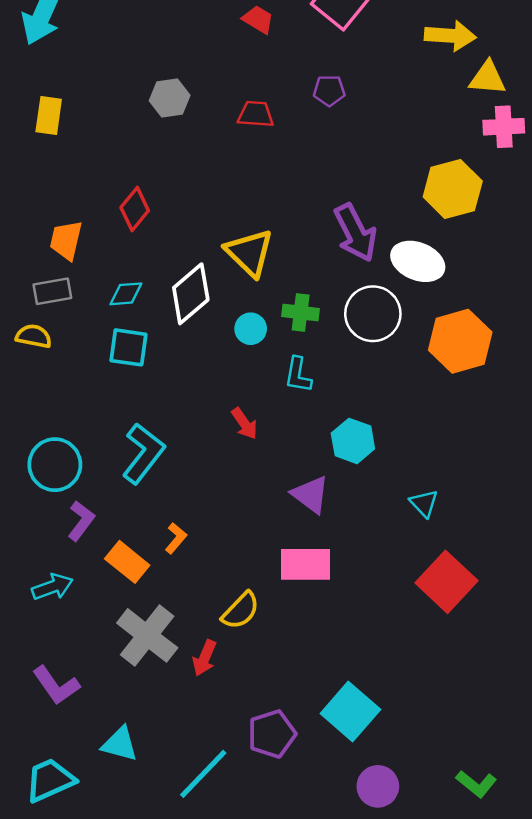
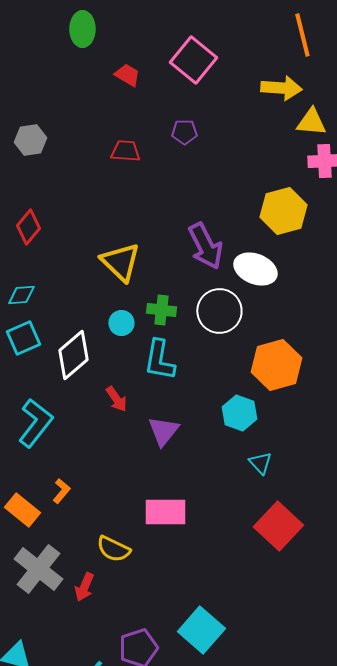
gray hexagon: (170, 98) -> (30, 140), moved
white diamond: (191, 294) -> (73, 355), moved
orange hexagon: (460, 341) -> (276, 365), moved
cyan square: (128, 347) -> (23, 338), turned -32
cyan L-shape: (298, 375) -> (159, 360), size x1.4
cyan hexagon: (353, 441) -> (239, 413), moved
purple triangle: (311, 495) -> (163, 431), moved, turned 32
yellow semicircle: (241, 611) -> (113, 549), turned 72

